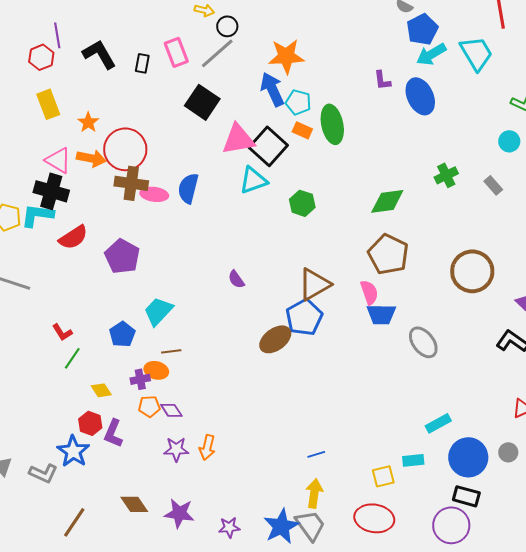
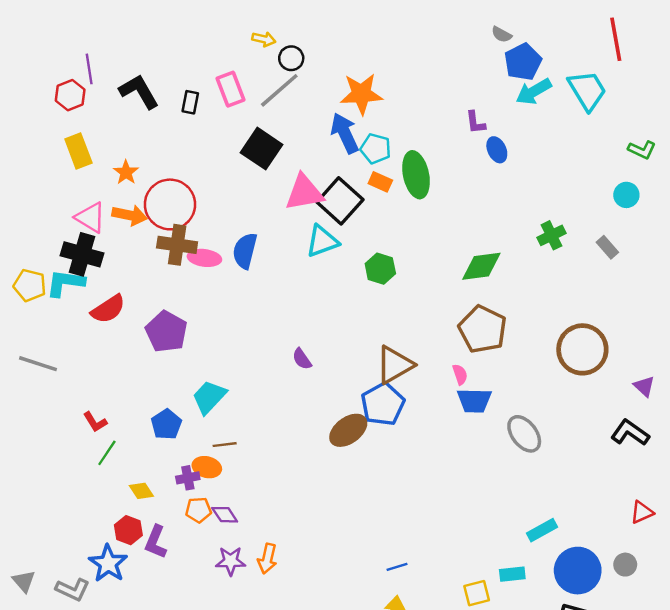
blue ellipse: (420, 96) -> (497, 150), moved, size x0.6
pink semicircle: (369, 292) -> (460, 374), size x0.7

